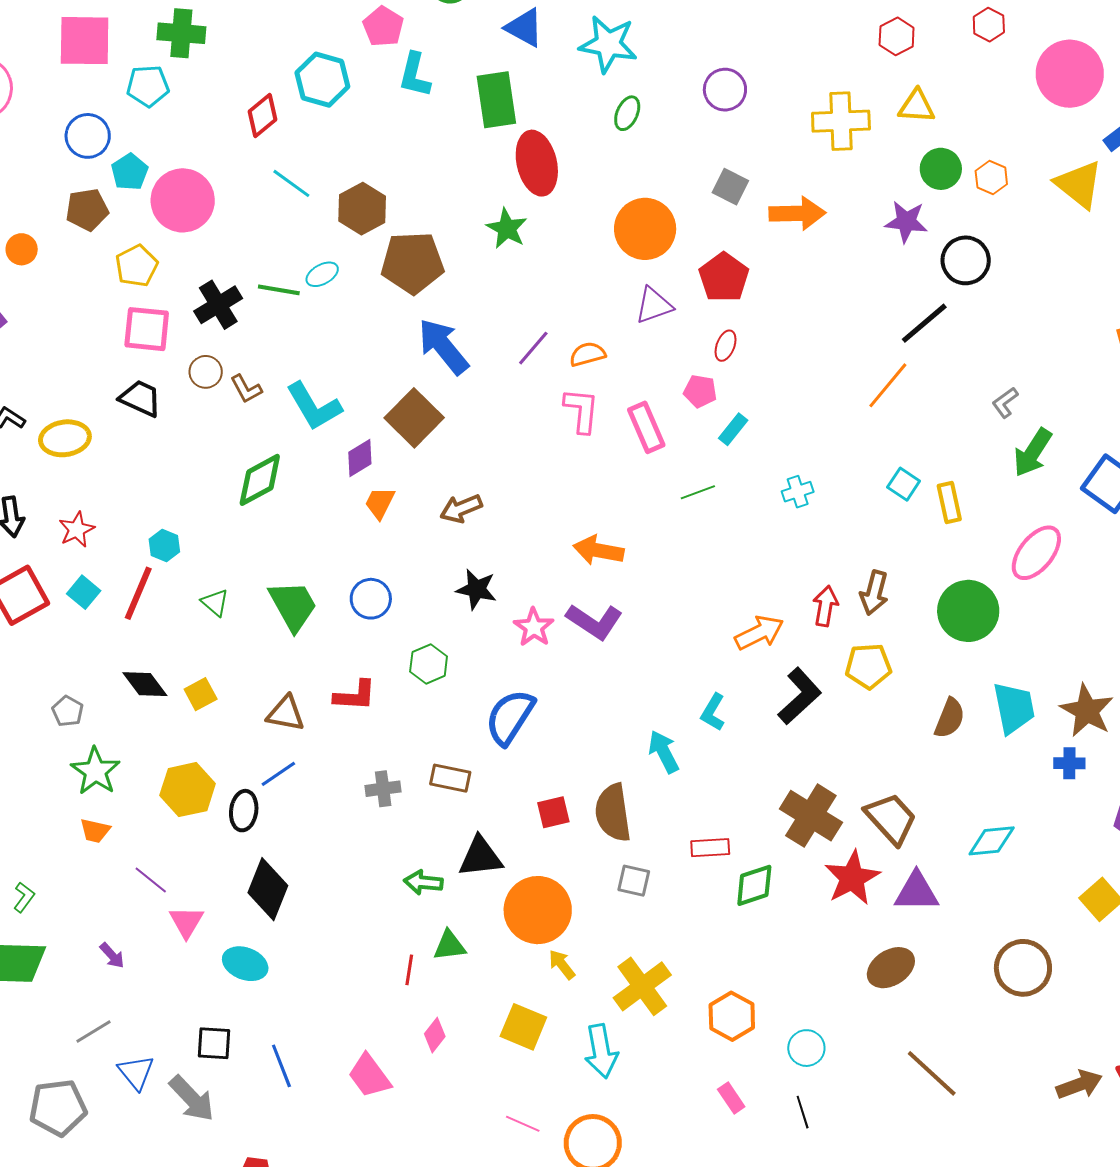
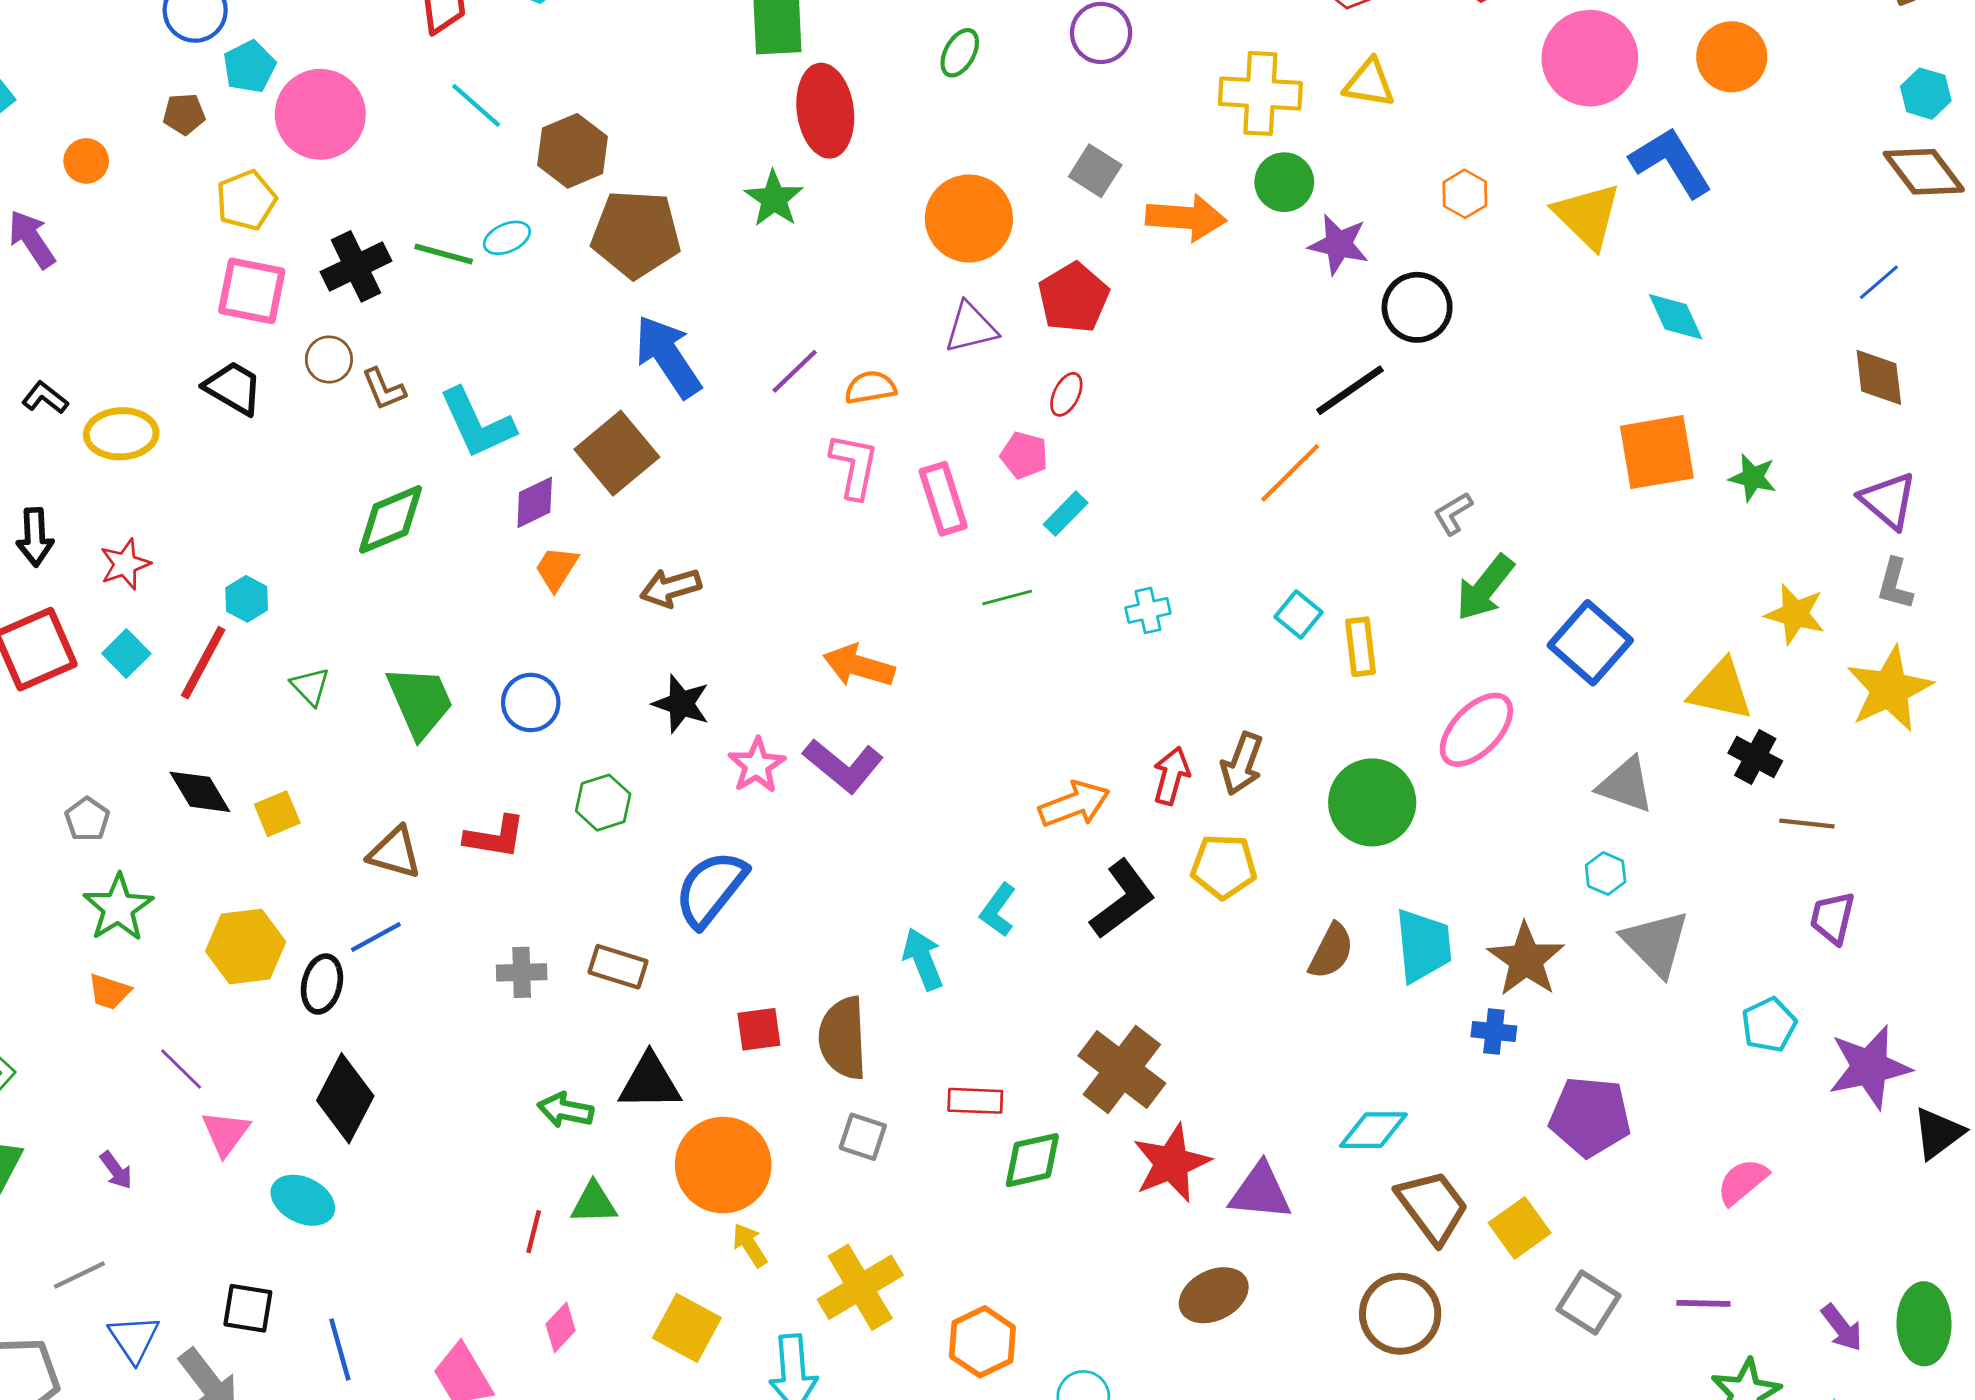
green circle: (941, 169) -> (1284, 182), moved
brown pentagon: (87, 210) -> (184, 114), size x0.7
brown trapezoid: (891, 818) -> (1432, 1206), moved

